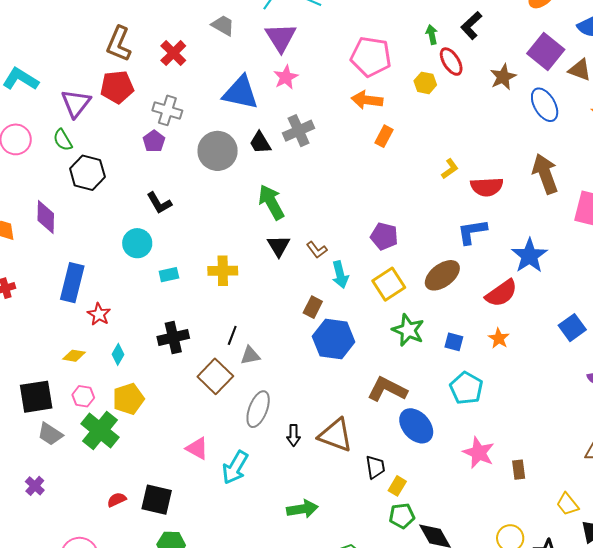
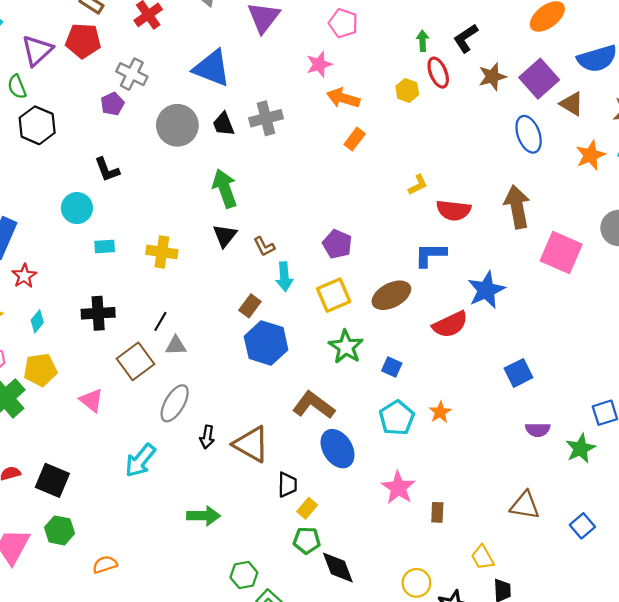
pink pentagon: (371, 57) -> (343, 23), moved, size x0.7
pink star: (286, 77) -> (319, 64), moved
brown star: (503, 77) -> (492, 77), moved
orange star: (499, 338) -> (440, 412), moved
pink triangle: (197, 448) -> (91, 400), moved

